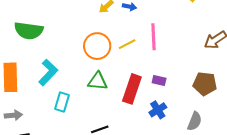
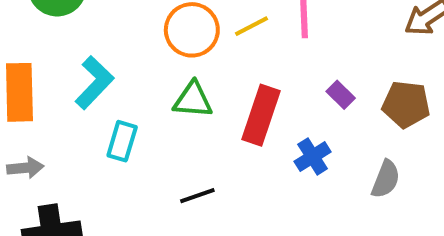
purple rectangle: (159, 80) -> (341, 95), moved, turned 32

